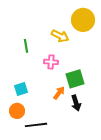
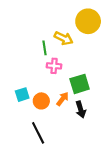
green line: (26, 46) -> (44, 48), moved
orange circle: (17, 111) -> (41, 101), moved
black line: (36, 125) -> (38, 133), turned 70

